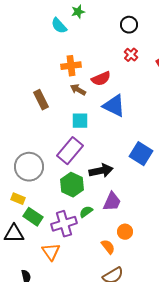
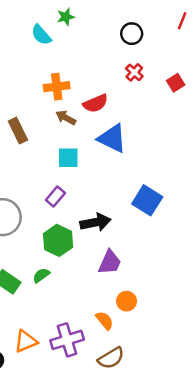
purple rectangle: (70, 151) -> (55, 196), size x0.6
green semicircle: (86, 212) -> (41, 275), moved
purple cross: (64, 224) -> (67, 340), moved
orange triangle: (51, 252) -> (26, 341), moved, turned 42

